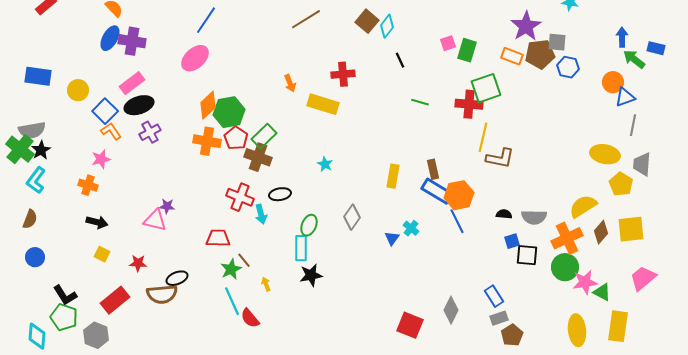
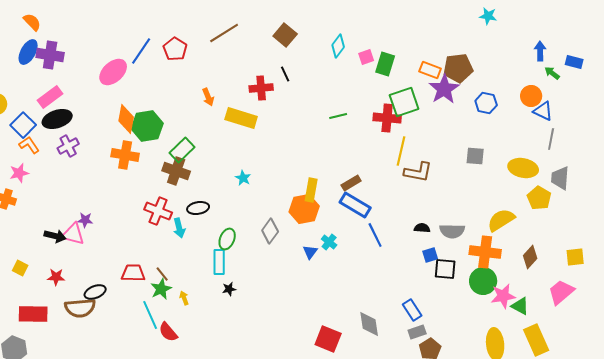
blue line: (206, 20) -> (141, 51), moved
cyan diamond: (387, 26) -> (338, 46), moved
purple star: (526, 26) -> (444, 89), moved
gray square: (557, 42) -> (475, 156), moved
green arrow: (634, 59) -> (552, 73), size x0.7
black line: (400, 60) -> (285, 74), moved
blue hexagon: (568, 67) -> (486, 103), moved
blue triangle: (625, 97) -> (543, 111), turned 45
green line: (420, 102) -> (338, 116), turned -30
orange diamond: (208, 105) -> (126, 119), turned -36
red pentagon: (236, 138) -> (175, 49), moved
brown rectangle: (433, 169) -> (351, 183), turned 72
orange hexagon: (459, 195) -> (304, 209), moved
black arrow: (97, 222) -> (55, 236), moved
yellow square: (631, 229) -> (575, 257), moved, size x0.7
brown diamond: (601, 232) -> (530, 257), moved
red trapezoid: (218, 238) -> (133, 273), moved
orange cross: (567, 238) -> (485, 252), turned 32
green star: (231, 269) -> (161, 289), moved
black star: (311, 275) -> (229, 289), size x0.6
red rectangle: (115, 300) -> (33, 314), turned 40
gray diamond: (451, 310) -> (369, 324), turned -36
yellow rectangle: (618, 326) -> (536, 340), turned -32

